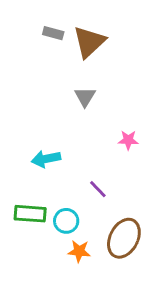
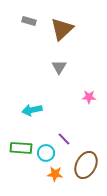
gray rectangle: (53, 33) -> (29, 21), moved
purple line: (98, 189) -> (64, 139), moved

